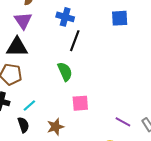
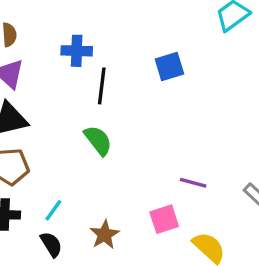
blue square: (120, 18) -> (169, 66), moved
pink square: (80, 103) -> (164, 219), moved
purple line: (123, 122) -> (193, 183), moved

